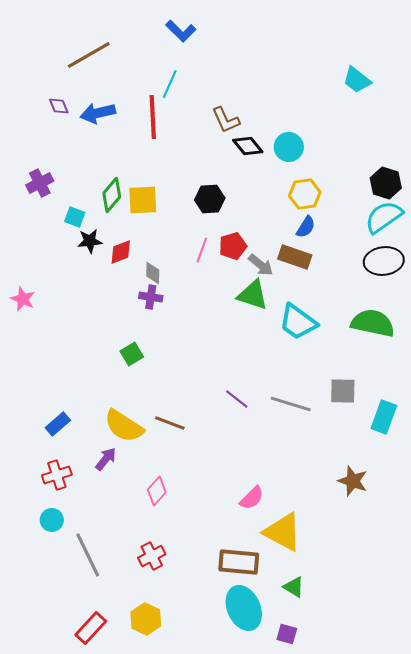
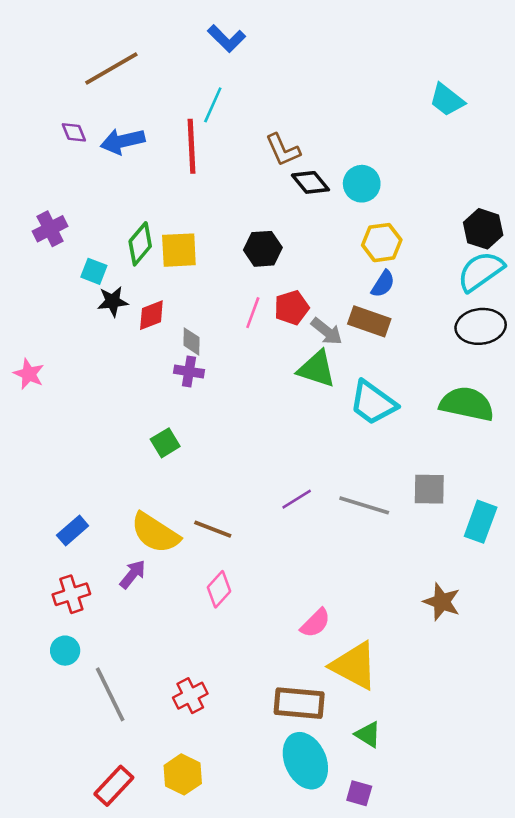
purple line: (237, 399) -> (297, 499), turned -70
pink diamond: (157, 491) -> (219, 589), moved

